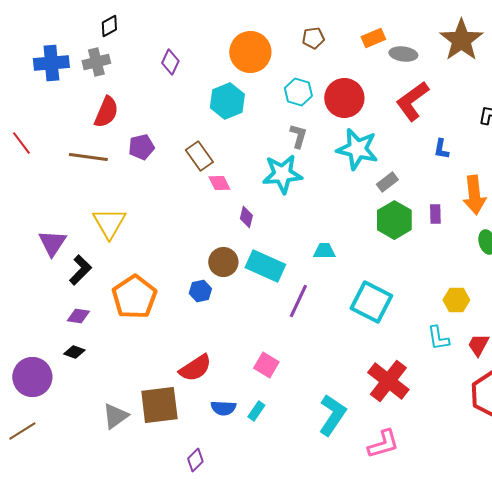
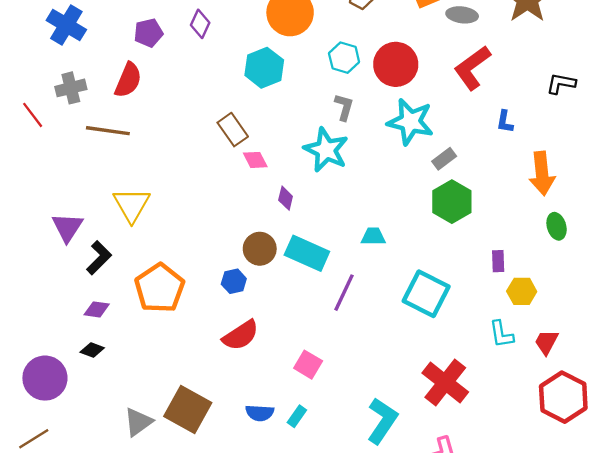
gray cross: (96, 62) -> (71, 88), moved
blue cross: (51, 63) -> (66, 25), turned 36
purple pentagon: (141, 147) -> (148, 33), moved
cyan star: (282, 174) -> (326, 150), turned 30
purple rectangle: (435, 214) -> (498, 261), moved
red semicircle: (195, 368) -> (241, 335), moved
brown square: (159, 405) -> (188, 410), turned 36

